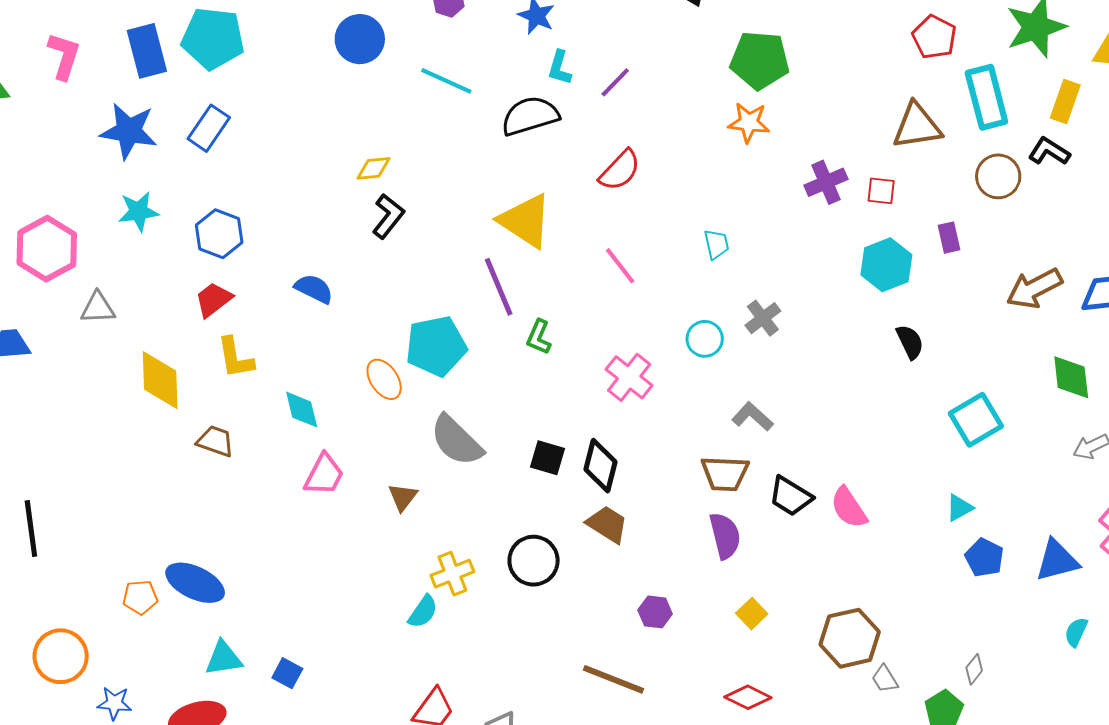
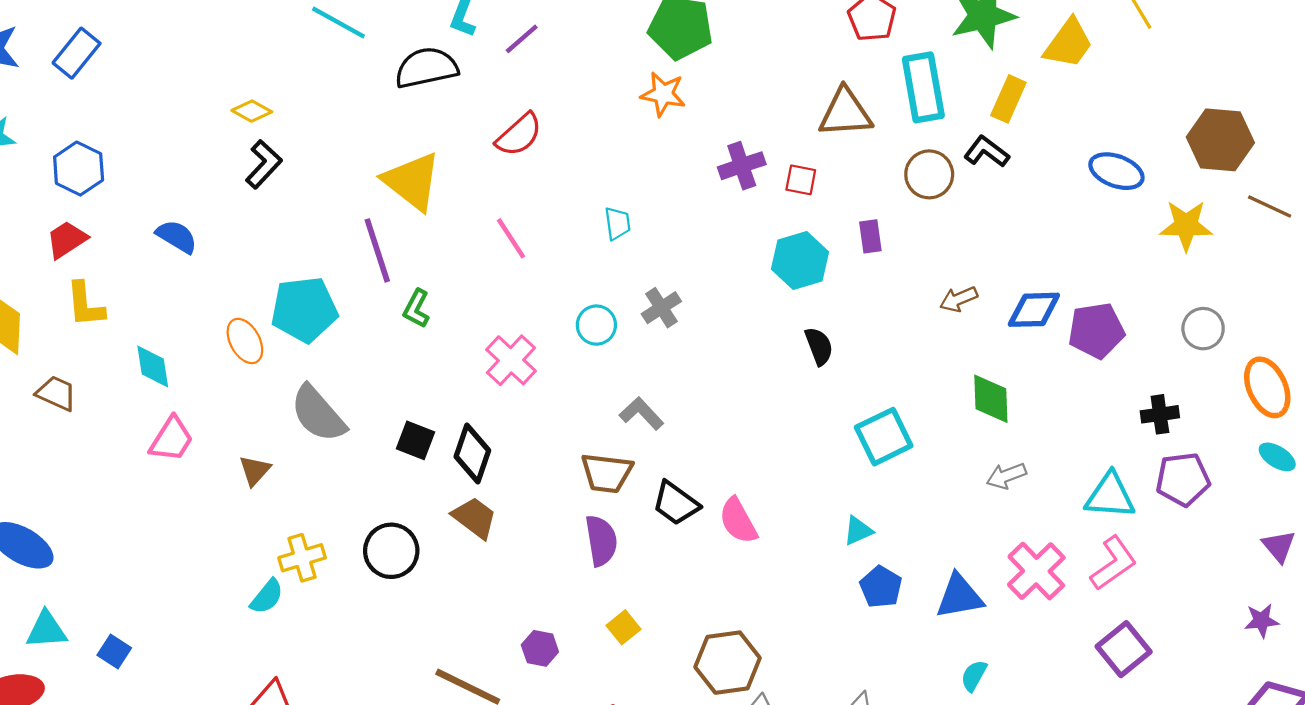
yellow diamond: (373, 168) -> (252, 111), turned 30
brown arrow: (1034, 288) -> (959, 299), size x0.6
purple hexagon: (655, 612) -> (540, 648), moved

